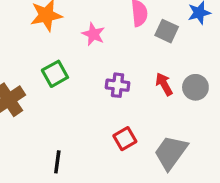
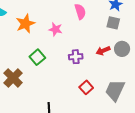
gray square: (167, 31) -> (113, 23), moved
red arrow: (164, 84) -> (103, 51), turned -72

